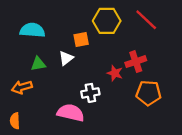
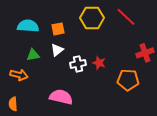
orange square: (81, 40) -> (58, 29), moved
red cross: (136, 62) -> (145, 53), moved
orange arrow: (22, 87) -> (19, 75), turned -150
white cross: (90, 93) -> (78, 64), moved

